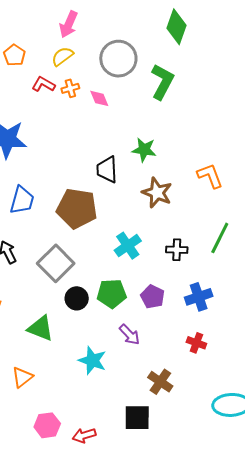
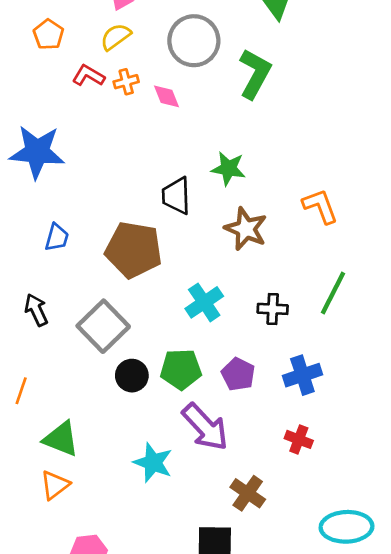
blue trapezoid: (22, 200) -> (57, 237), size x0.7
green triangle: (41, 328) -> (61, 439), moved
purple arrow: (129, 335) -> (205, 427), size x1.6

